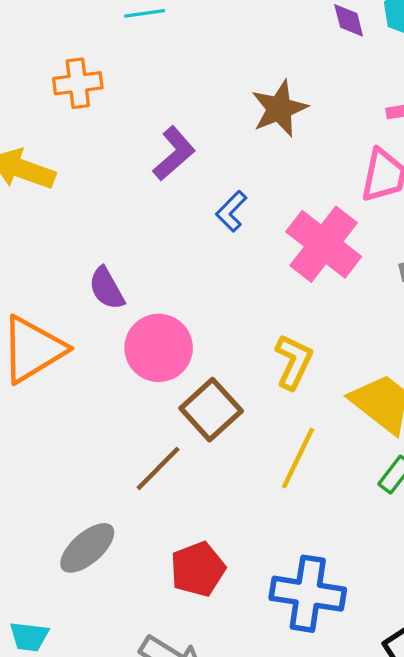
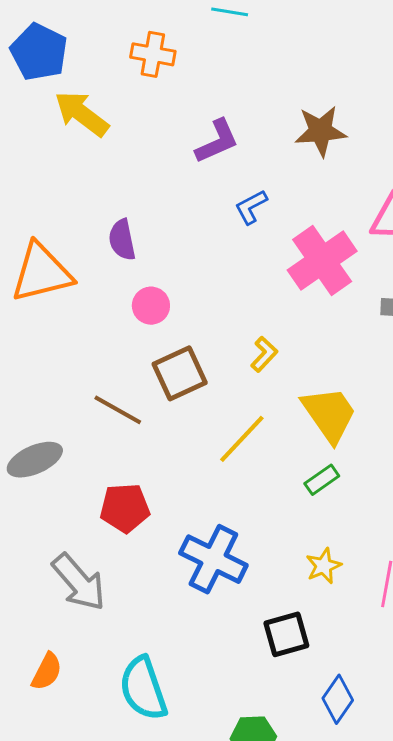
pink circle: (159, 348) -> (151, 306), size x0.6
yellow L-shape: (294, 362) -> (264, 354), size x0.7
brown line: (158, 468) -> (118, 410), turned 57

